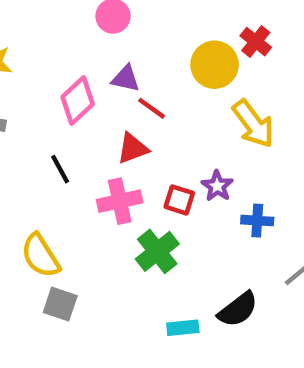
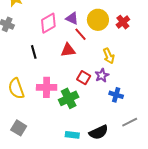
red cross: (256, 42) -> (123, 22), moved
yellow circle: (215, 65) -> (98, 20), moved
yellow arrow: (253, 124) -> (109, 56), moved, size x0.7
pink cross: (120, 201) -> (47, 87), moved
gray square: (60, 304) -> (19, 128), moved

